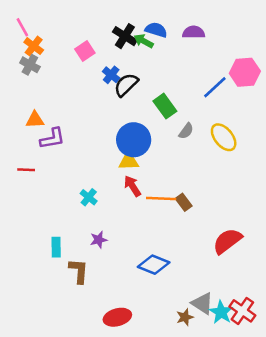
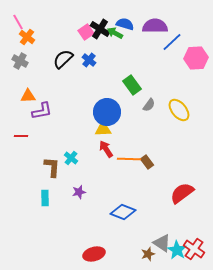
purple semicircle: (194, 32) -> (155, 26), size x1.4
pink square: (85, 51) -> (86, 32), moved
gray cross: (30, 65) -> (20, 61), moved
black semicircle: (126, 85) -> (63, 59), moved
blue line: (215, 87) -> (172, 42), moved
brown L-shape: (79, 271) -> (52, 167), moved

